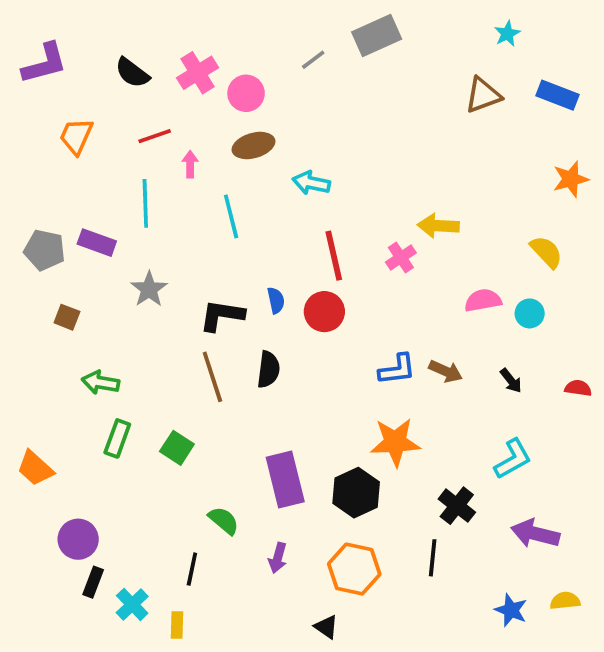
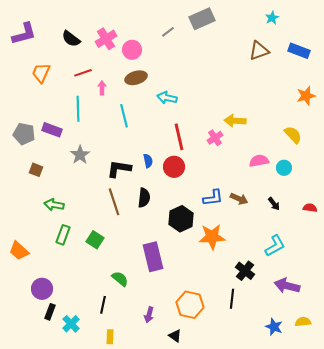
black hexagon: (356, 493) -> (181, 219), moved
purple arrow: (278, 558) -> (149, 315), moved
yellow rectangle: (177, 625) -> (110, 337), moved

